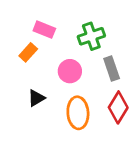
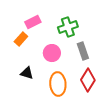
pink rectangle: (44, 30) -> (33, 22), turned -49
black triangle: (36, 98) -> (27, 73), turned 48

